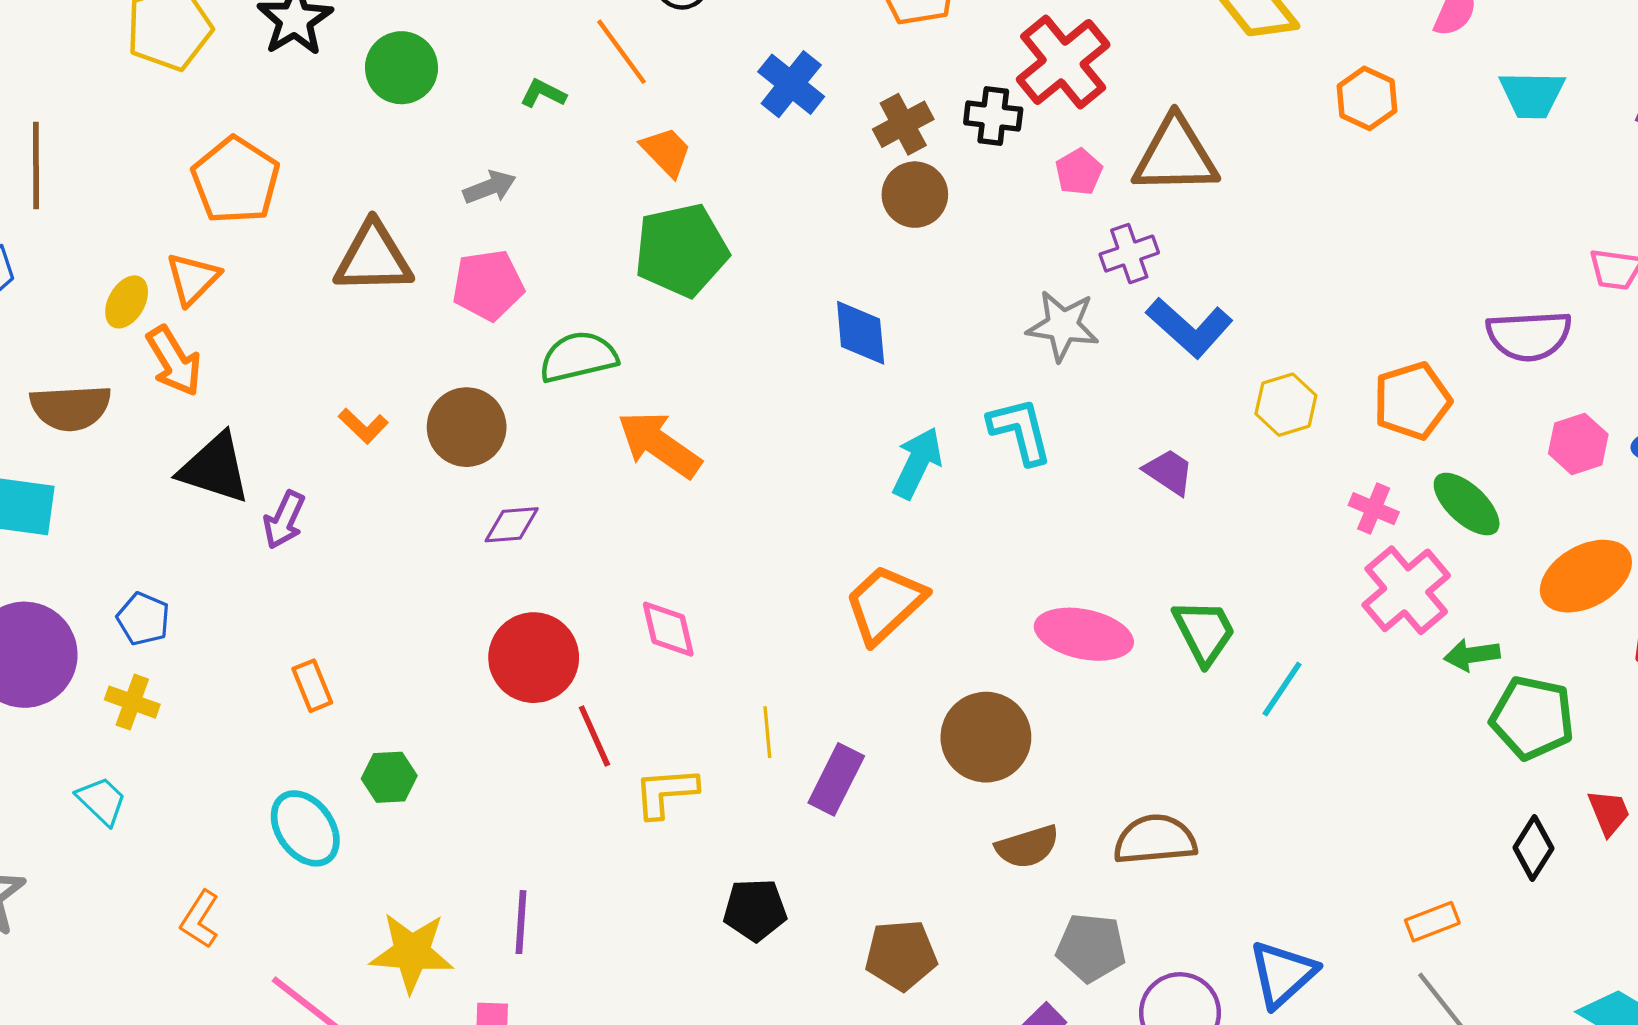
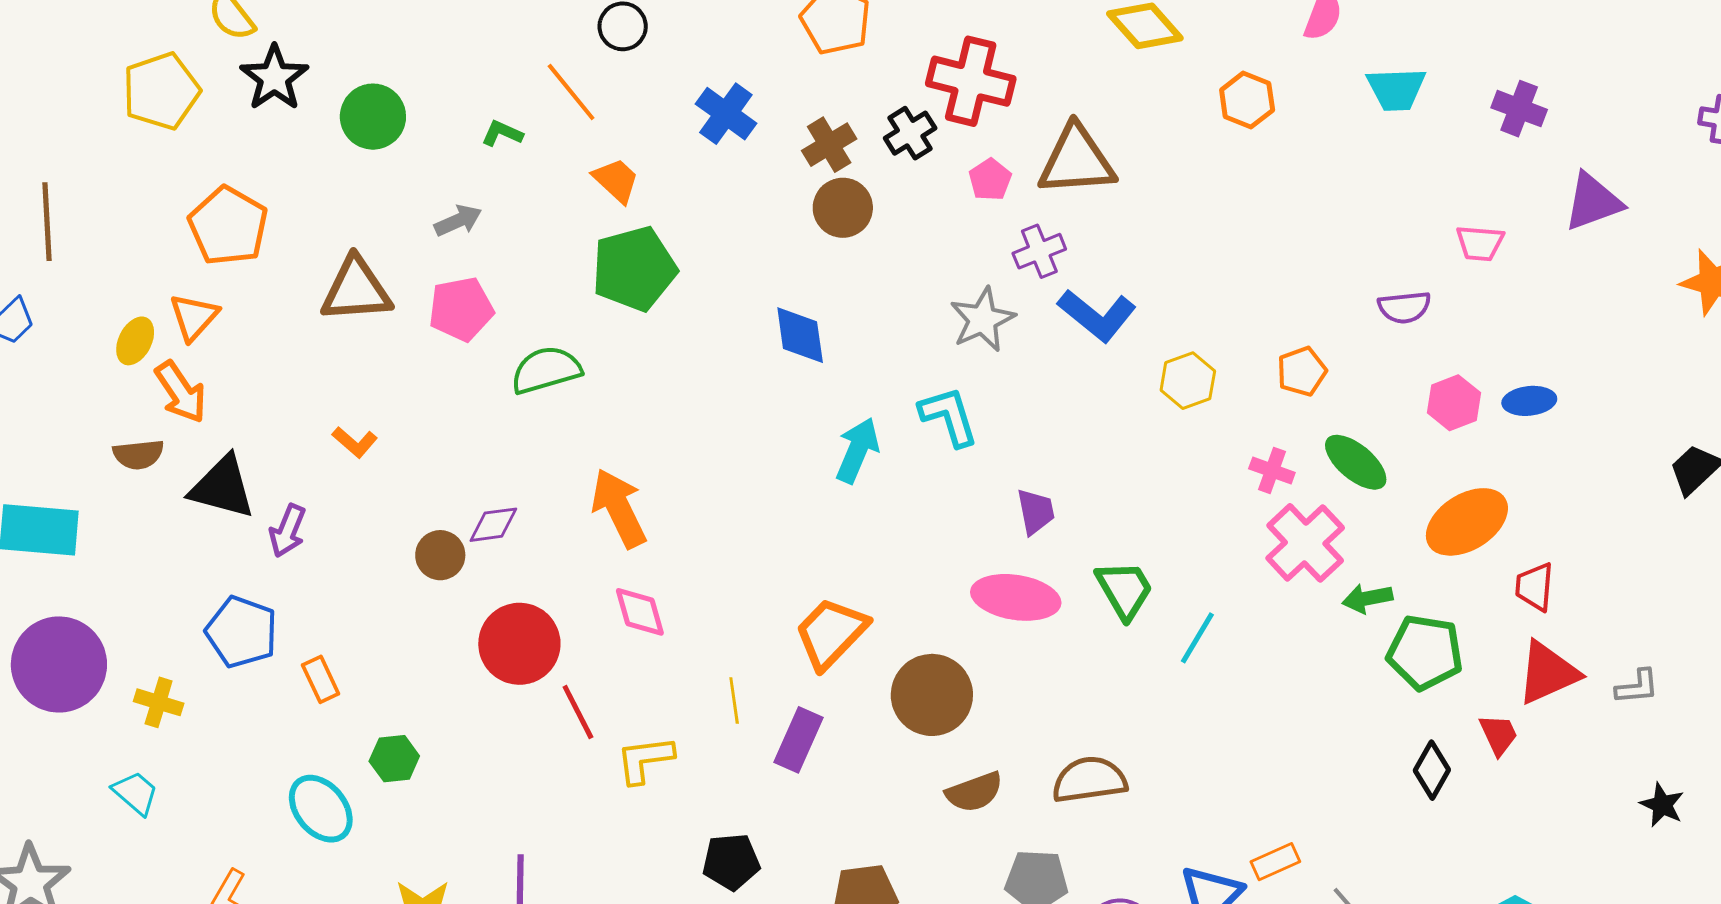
red cross: (1063, 62) -> (971, 81), turned -34
black cross: (993, 116) -> (910, 133), turned -36
gray star: (1063, 326) -> (983, 320), turned -30
purple semicircle: (1529, 336) -> (1404, 307), size x0.7
orange pentagon: (1412, 401) -> (1302, 371), size x0.7
brown semicircle: (71, 408) -> (138, 454), moved, size x0.7
brown circle: (467, 427) -> (440, 555), moved, size x0.7
orange arrow: (659, 444) -> (619, 508), moved, turned 32
purple trapezoid: (1169, 472) -> (1036, 512), moved, turned 48
orange trapezoid: (885, 604) -> (831, 633), moved
blue pentagon: (143, 619) -> (242, 632), moved, size x1.5
orange rectangle: (1432, 922) -> (1275, 862), moved

